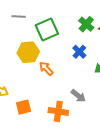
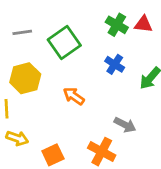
yellow hexagon: (28, 52) -> (25, 78), moved
orange cross: (58, 111) -> (102, 152), turned 30

